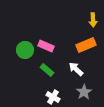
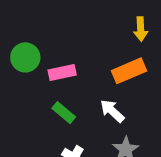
pink rectangle: (46, 46) -> (62, 72), turned -35
green circle: (25, 50) -> (25, 57), moved

